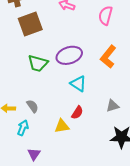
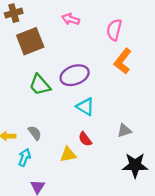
orange L-shape: (108, 57) -> (123, 61), moved
green trapezoid: (38, 63) -> (40, 85), turned 35
red semicircle: (77, 113) -> (85, 139), turned 112

